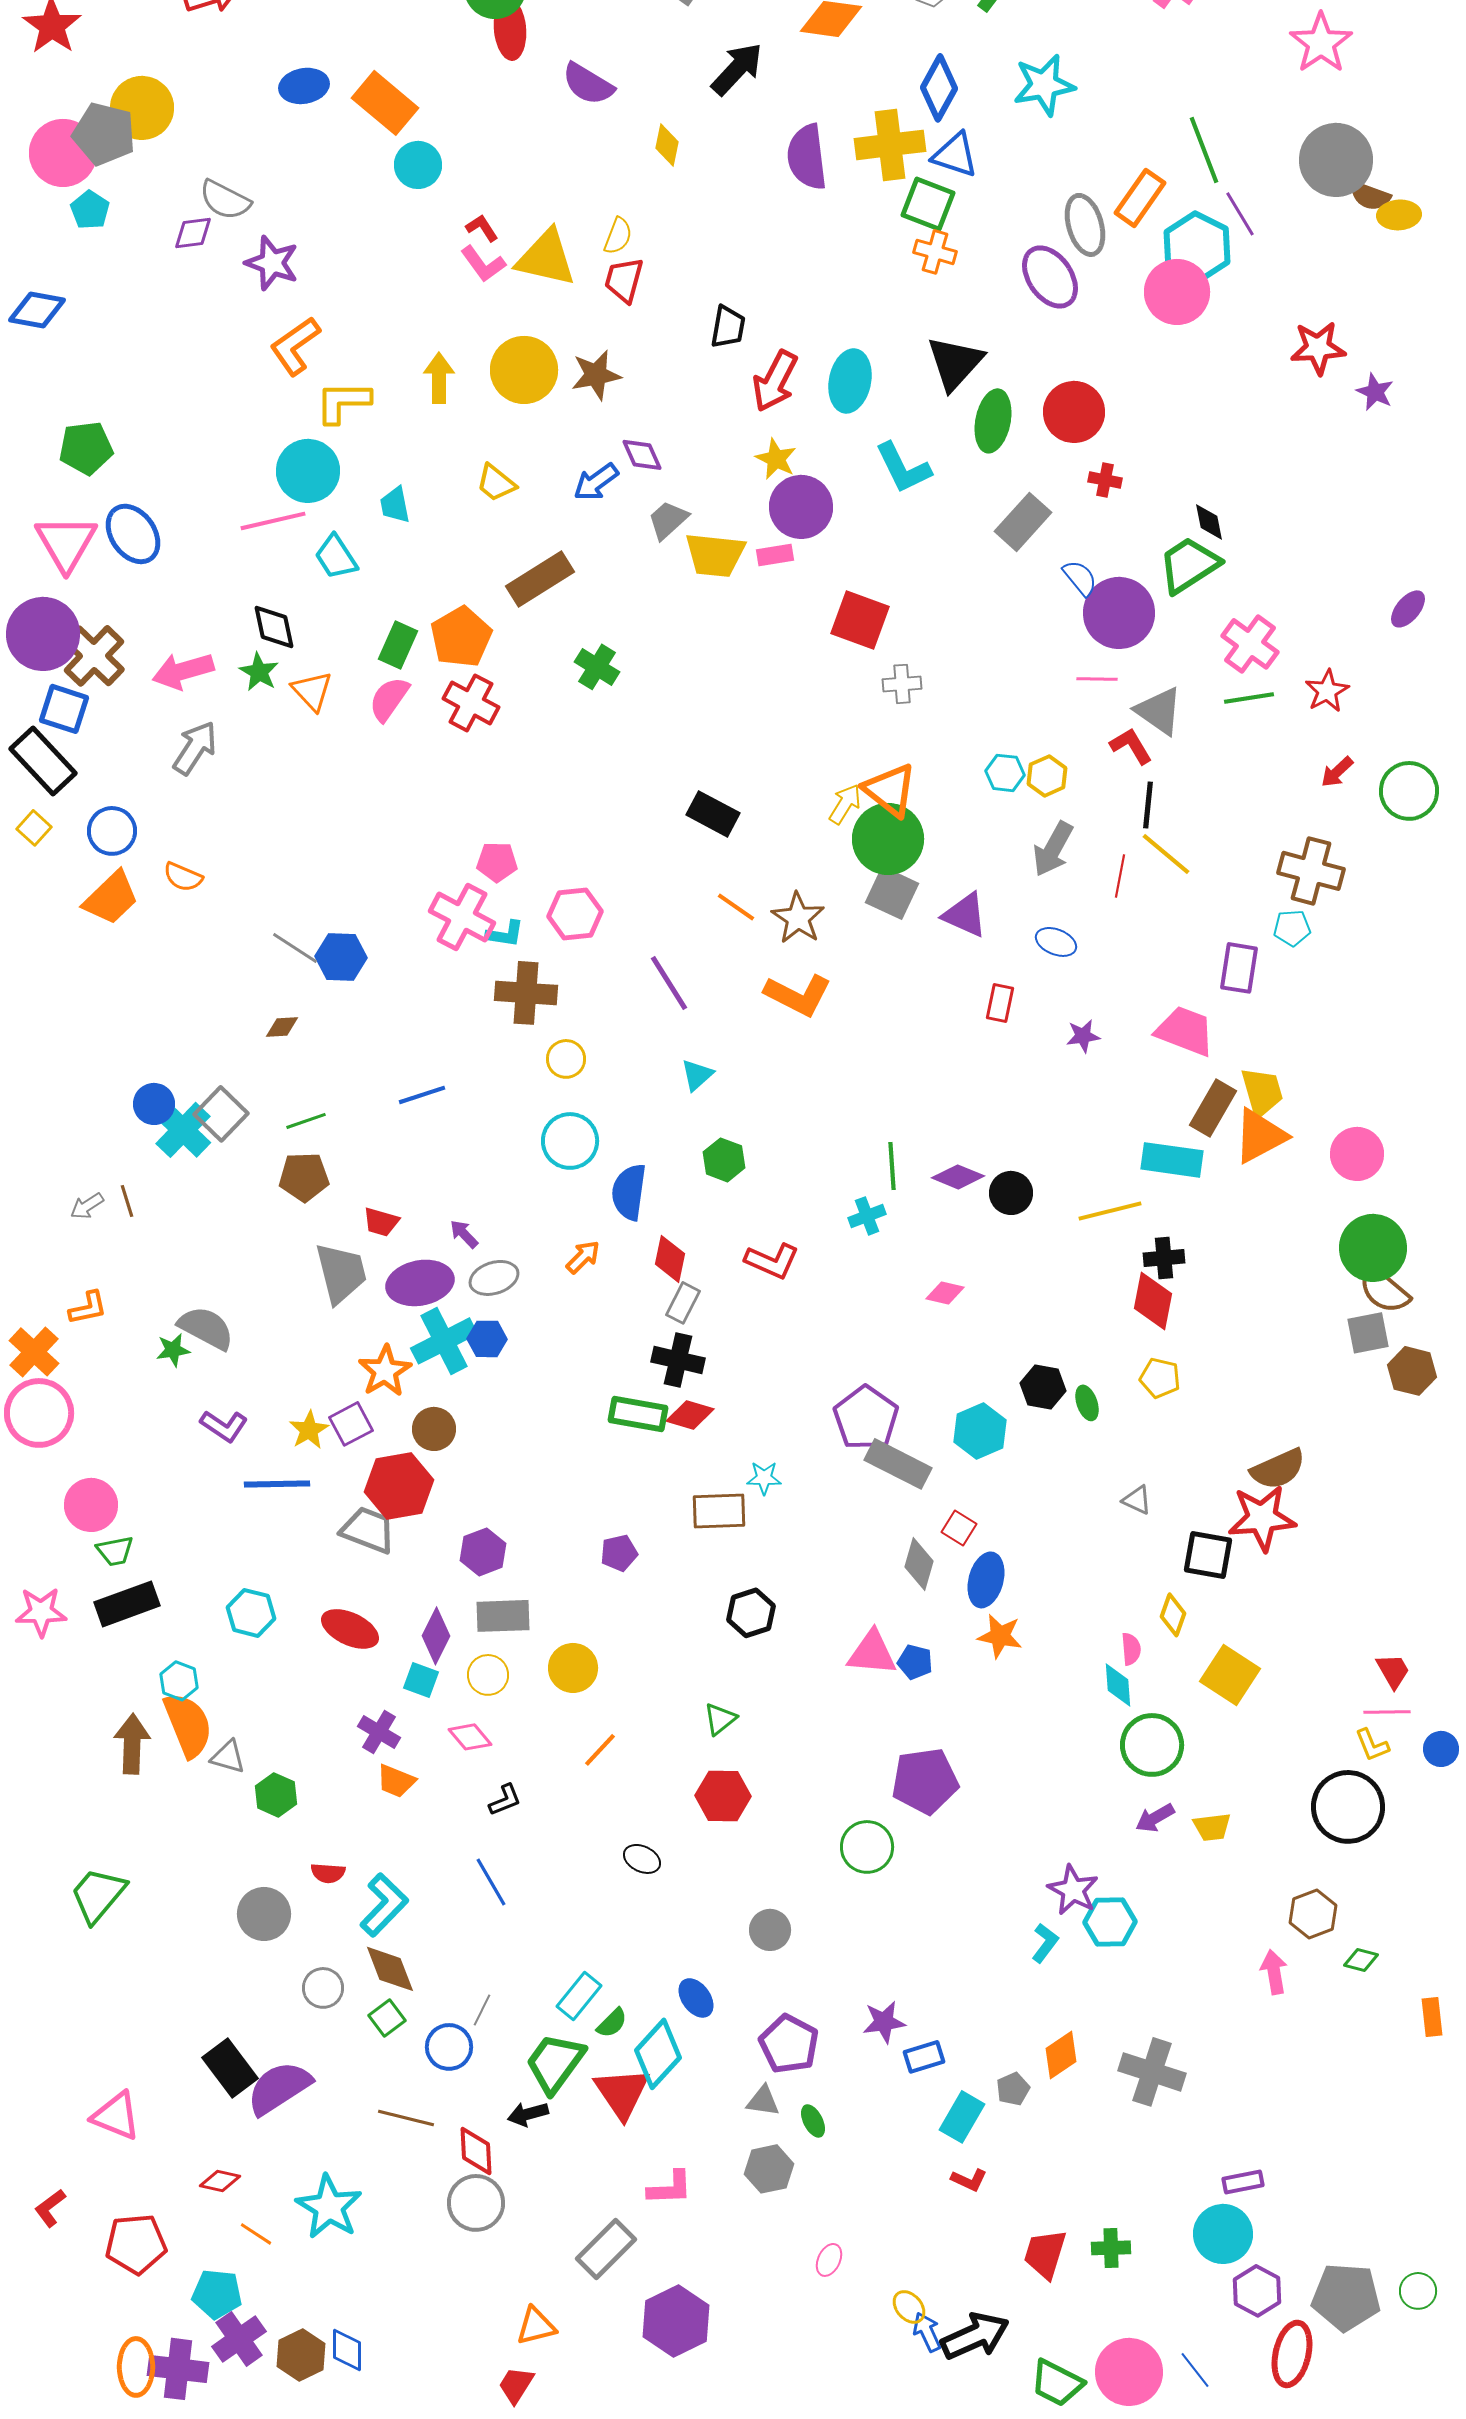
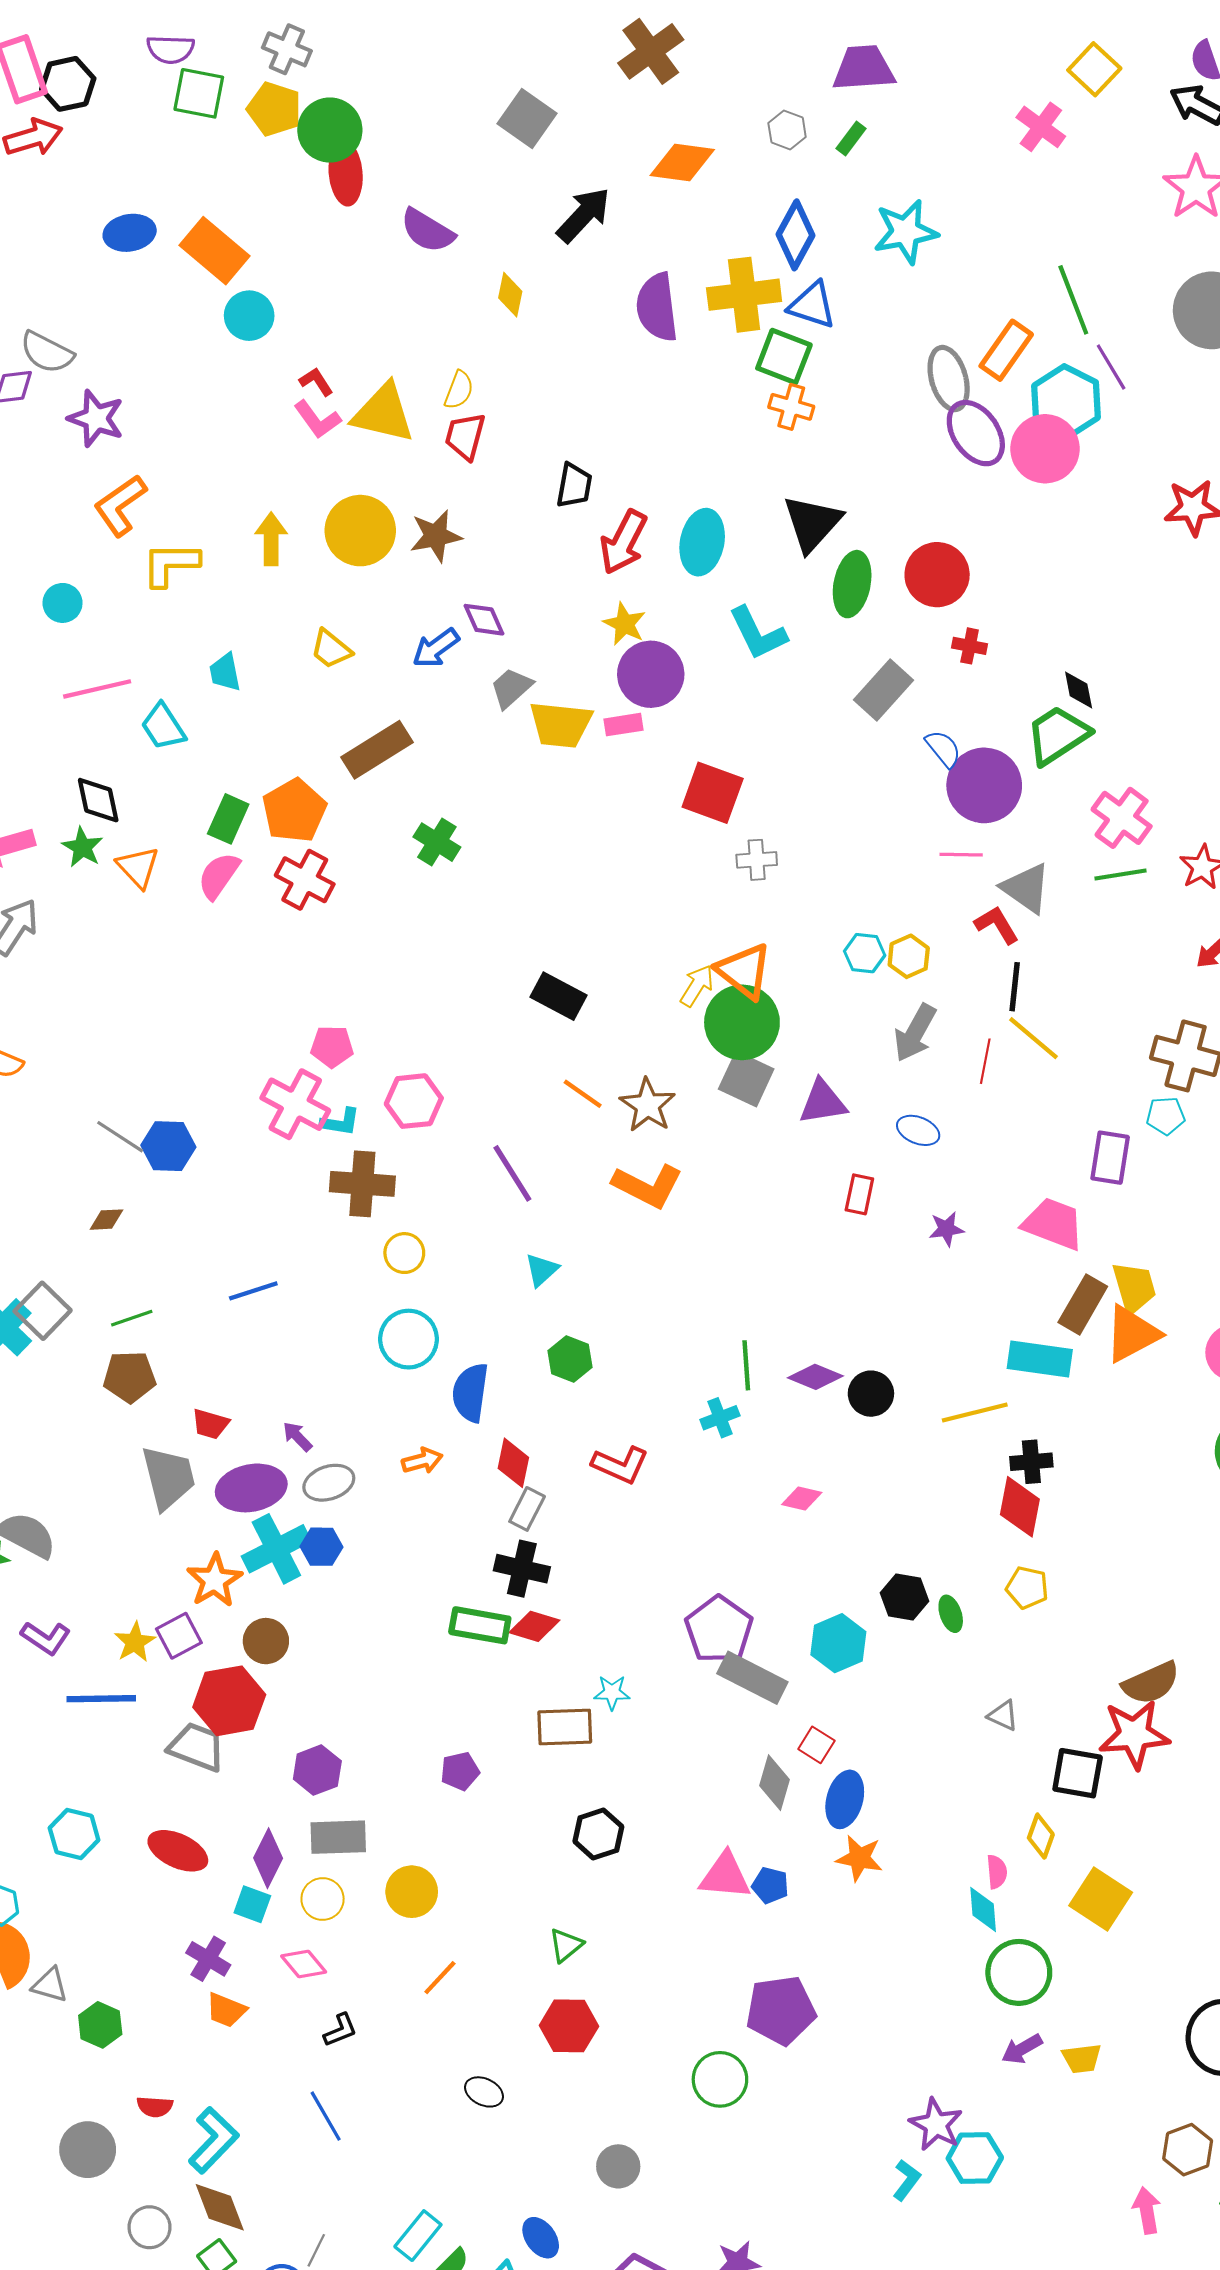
purple ellipse: (1050, 277) -> (976, 433), moved
cyan circle: (308, 471) -> (62, 603), moved, size x0.6
purple triangle: (965, 915) -> (823, 1102), turned -33
orange arrow: (583, 1257) -> (422, 1461), turned 30

